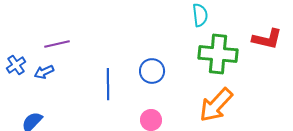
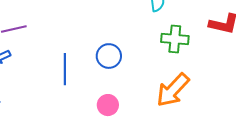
green cross: (218, 54) -> (175, 39), size x0.7

